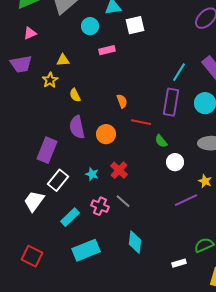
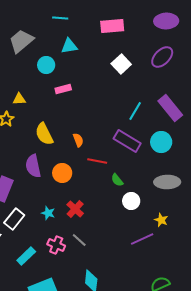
white square: (135, 25) -> (121, 64), moved, turned -30
yellow semicircle: (75, 95) -> (44, 134), moved, size x1.6
purple rectangle: (171, 102) -> (127, 141), turned -68

